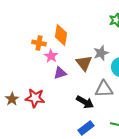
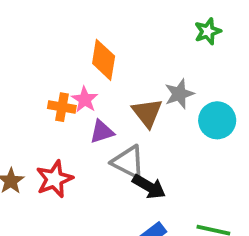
orange cross: (39, 43) -> (62, 107), moved
gray triangle: (104, 89) -> (128, 162), moved, turned 30
red star: (35, 98) -> (54, 179), turned -30

